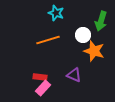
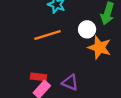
purple triangle: (74, 75) -> (70, 83), moved

